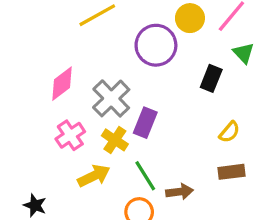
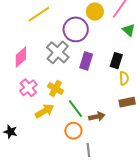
black rectangle: (211, 78) -> (116, 61), moved
gray cross: (111, 98) -> (58, 52), moved
purple rectangle: (145, 123) -> (86, 61), moved
yellow semicircle: (229, 132) -> (124, 78), turned -40

